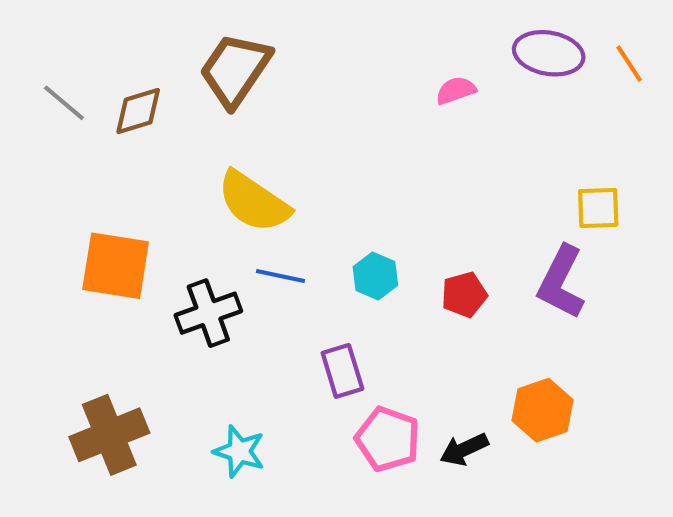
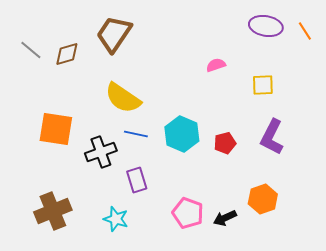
pink semicircle: (456, 90) -> (216, 65), moved
yellow square: (598, 208) -> (263, 85), moved
cyan hexagon: (375, 276) -> (182, 134), size x1.6
purple rectangle: (342, 371) -> (137, 180), moved

